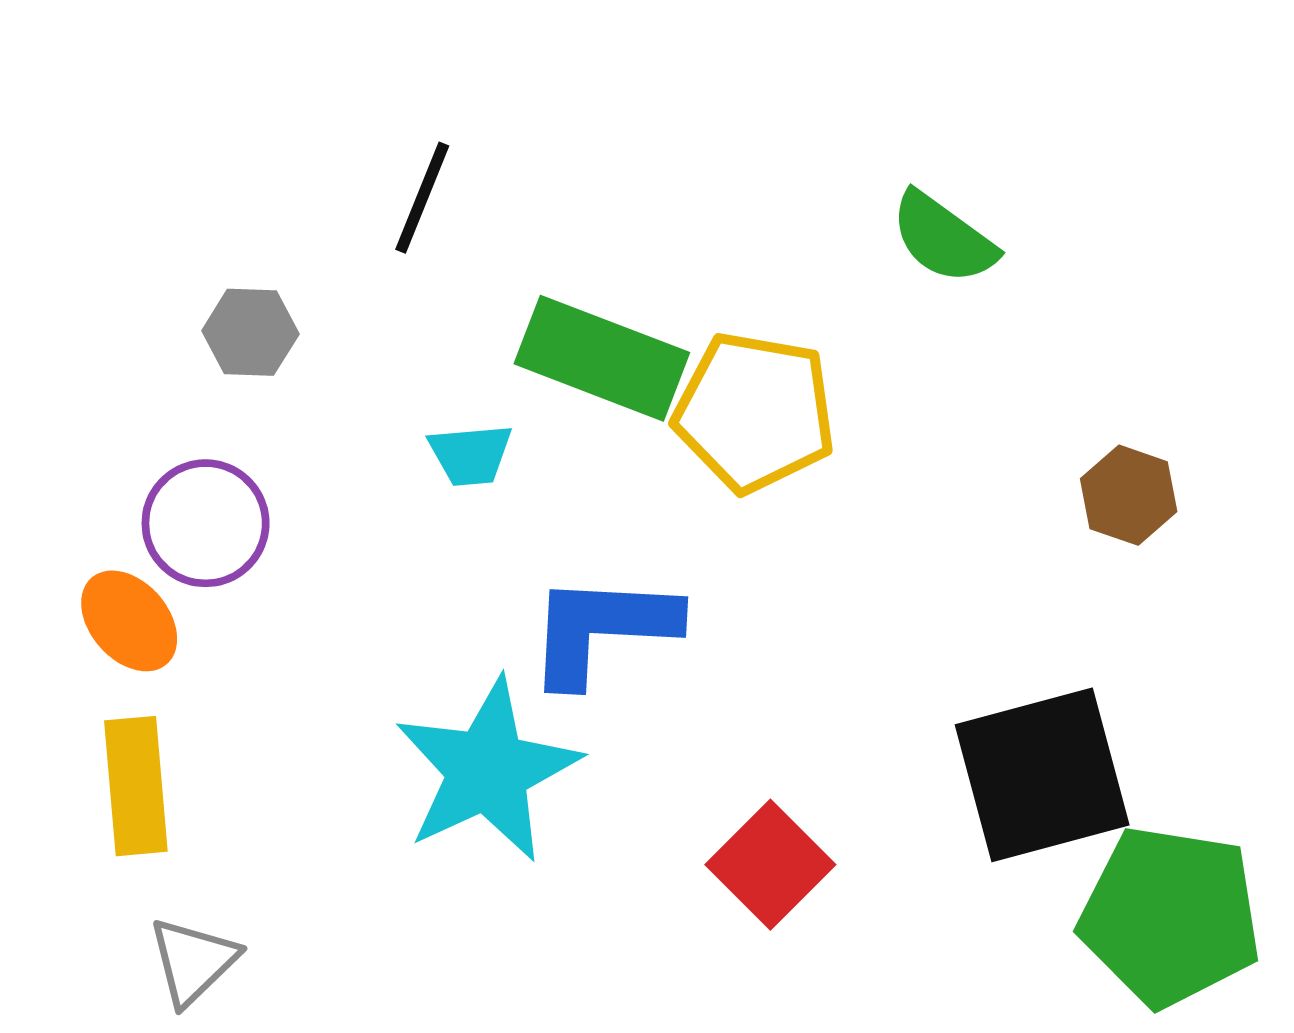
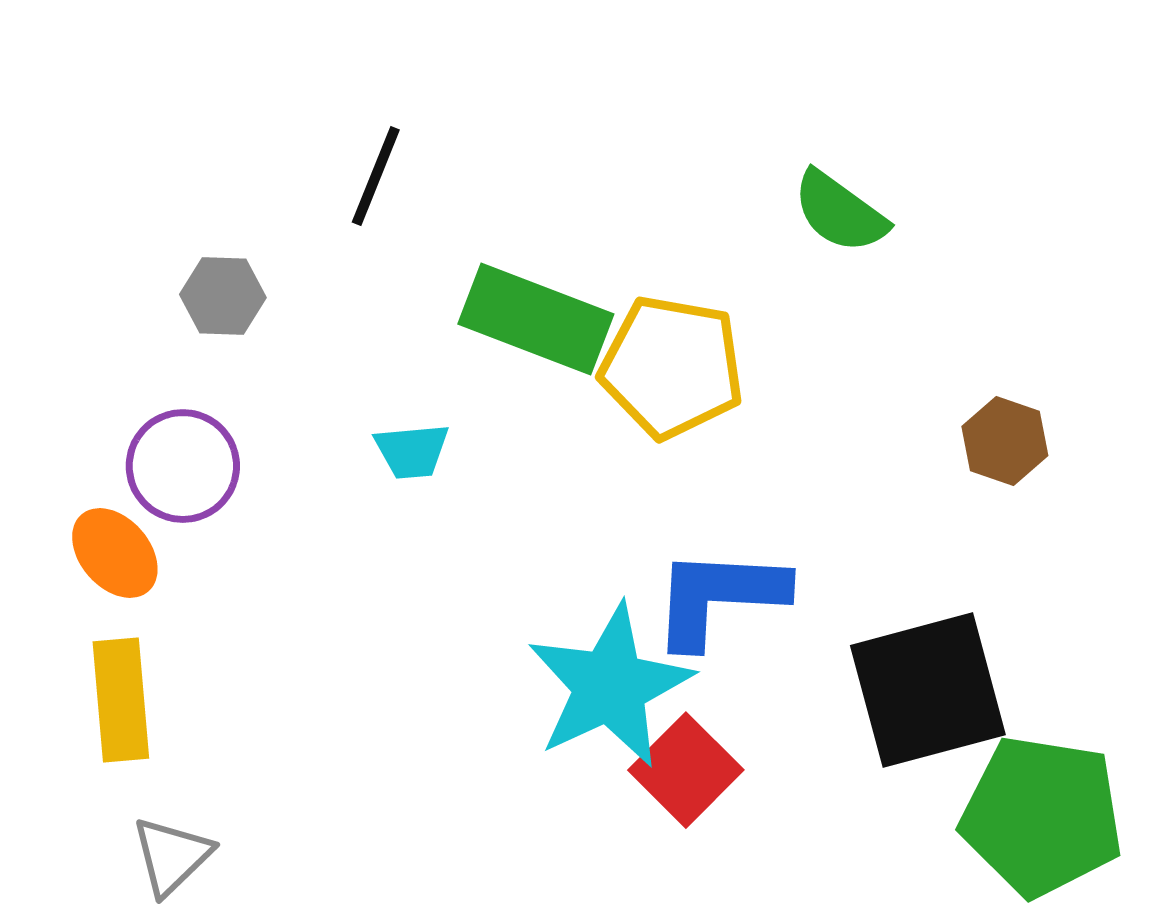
cyan trapezoid: (471, 455) -> (412, 451), moved
blue L-shape: (602, 629) -> (719, 597), moved
cyan star: (487, 770) -> (610, 686), moved

